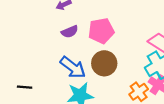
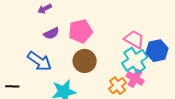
blue arrow: (73, 67) -> (39, 61), moved

